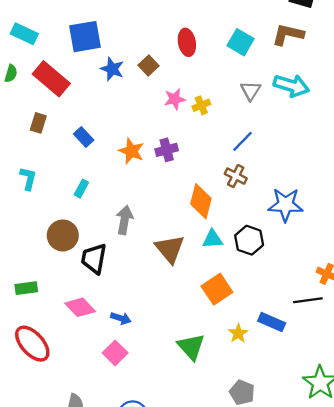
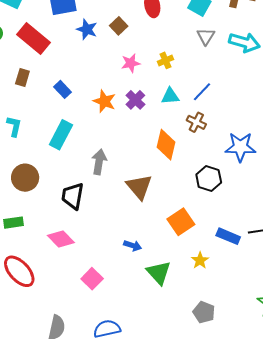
gray triangle: (251, 91) -> (206, 36), moved
pink star: (175, 99) -> (131, 63), moved
purple cross: (167, 150) -> (135, 100), turned -30
cyan rectangle: (81, 189) -> (61, 135), size x1.8
brown circle: (63, 235) -> (25, 178), moved
cyan triangle: (213, 239) -> (170, 96), moved
blue arrow: (121, 318) -> (133, 246), moved
blue rectangle: (272, 322) -> (228, 236), moved

